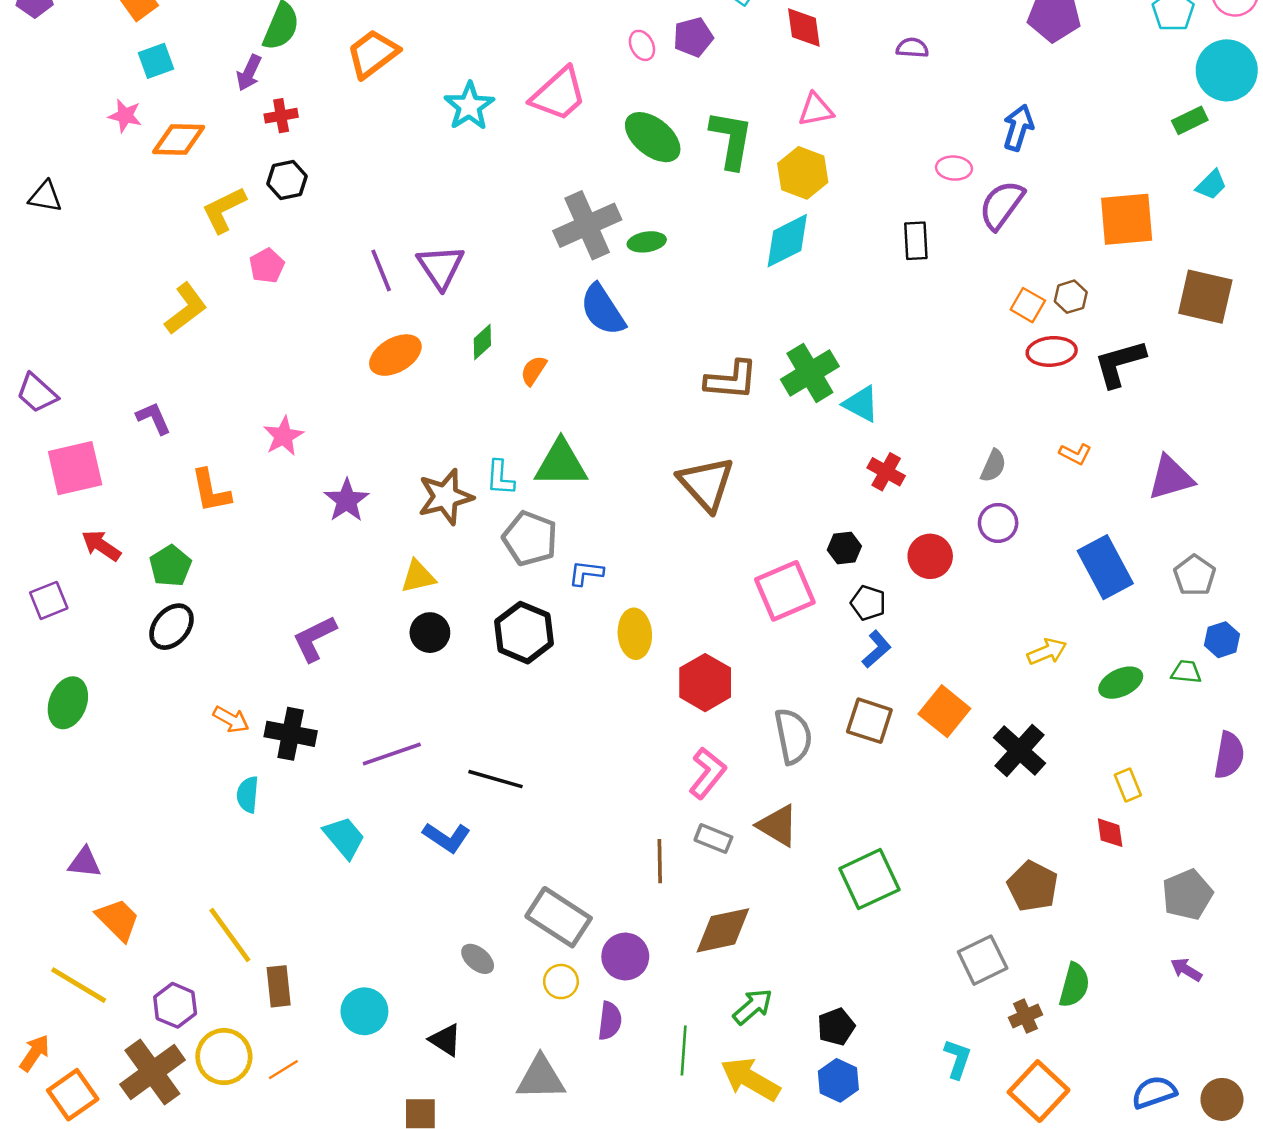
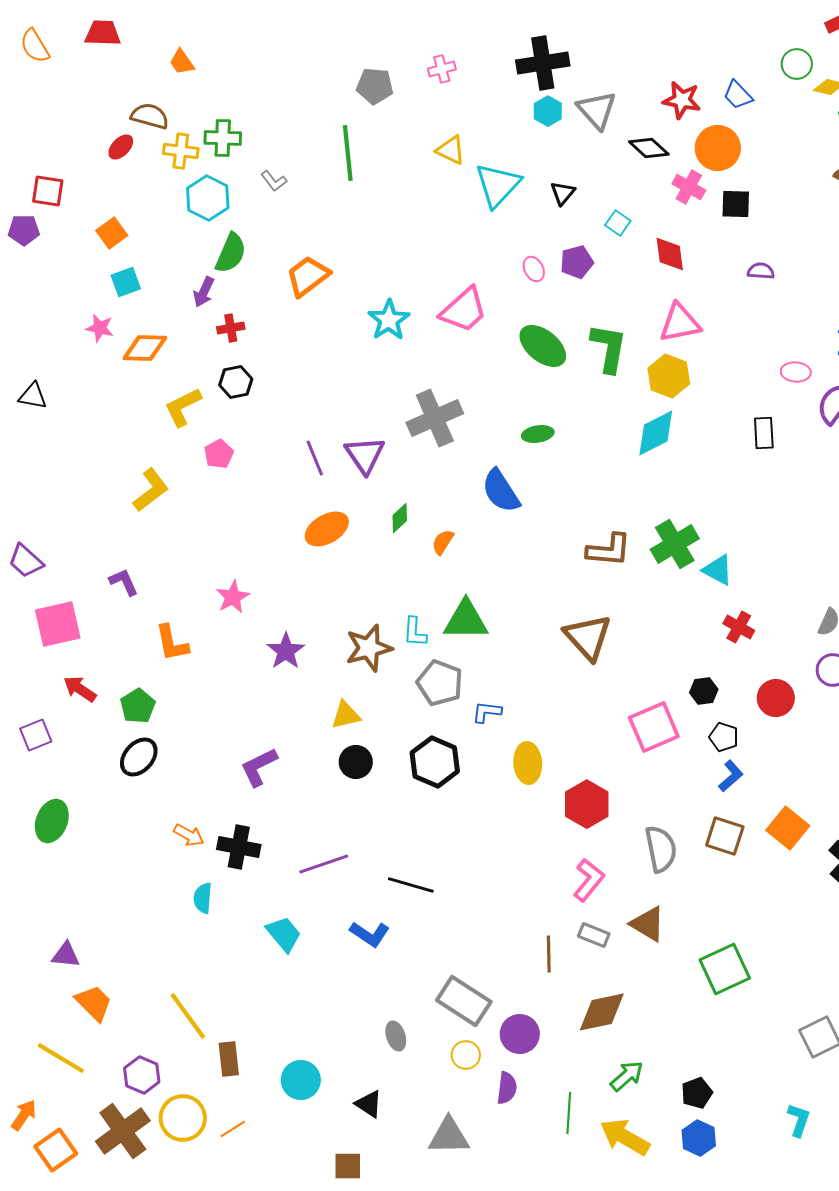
pink triangle: (816, 110) -> (680, 323), size x1.4
gray cross: (587, 225) -> (435, 418), moved
gray ellipse: (478, 959) -> (396, 1036), turned 32

